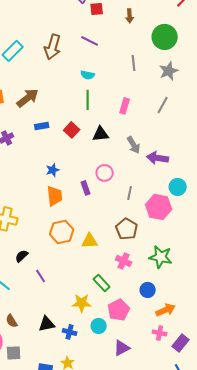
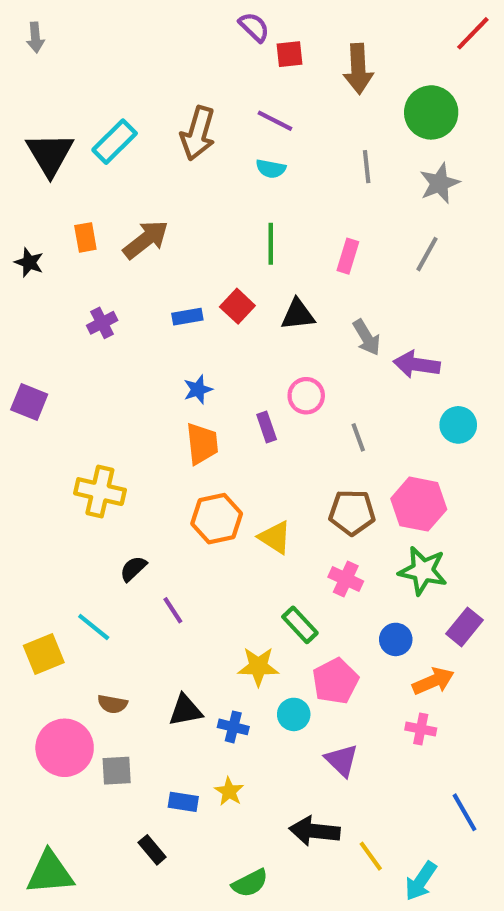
brown arrow: (130, 16) -> (358, 69), size x1.6
cyan semicircle: (88, 75) -> (271, 169), moved
blue rectangle: (42, 126) -> (187, 317), moved
gray line: (130, 193) -> (358, 437), turned -32
pink hexagon: (159, 207) -> (419, 504), moved
brown pentagon: (127, 229) -> (352, 512), turned -30
yellow triangle: (90, 241) -> (275, 537), turned 36
brown semicircle: (12, 321) -> (112, 704), turned -48
purple rectangle: (181, 343) -> (464, 627), moved
purple triangle: (122, 348) -> (342, 760), turned -48

